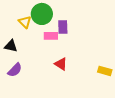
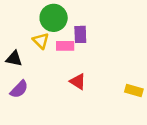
yellow triangle: (25, 22) -> (41, 41), moved

